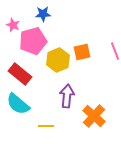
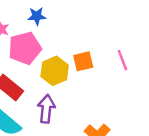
purple arrow: (67, 96) -> (46, 109), moved

